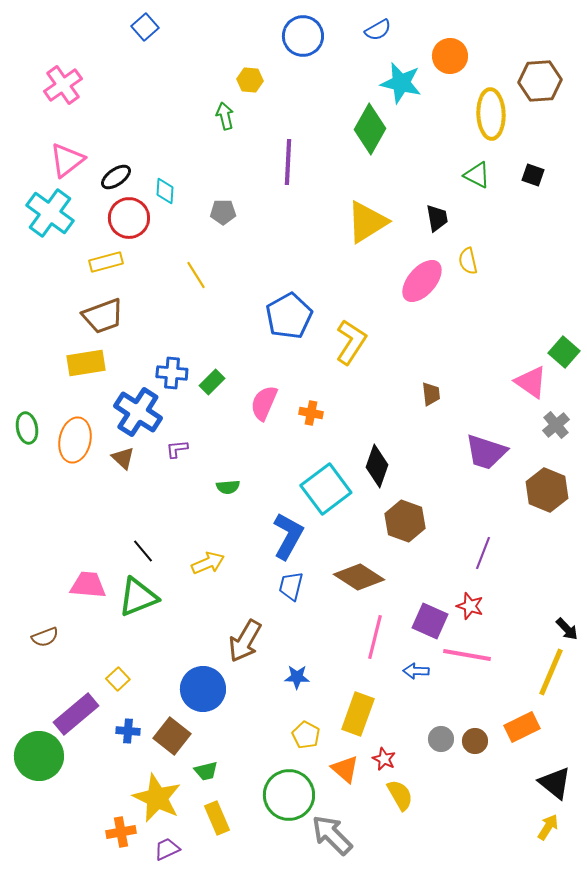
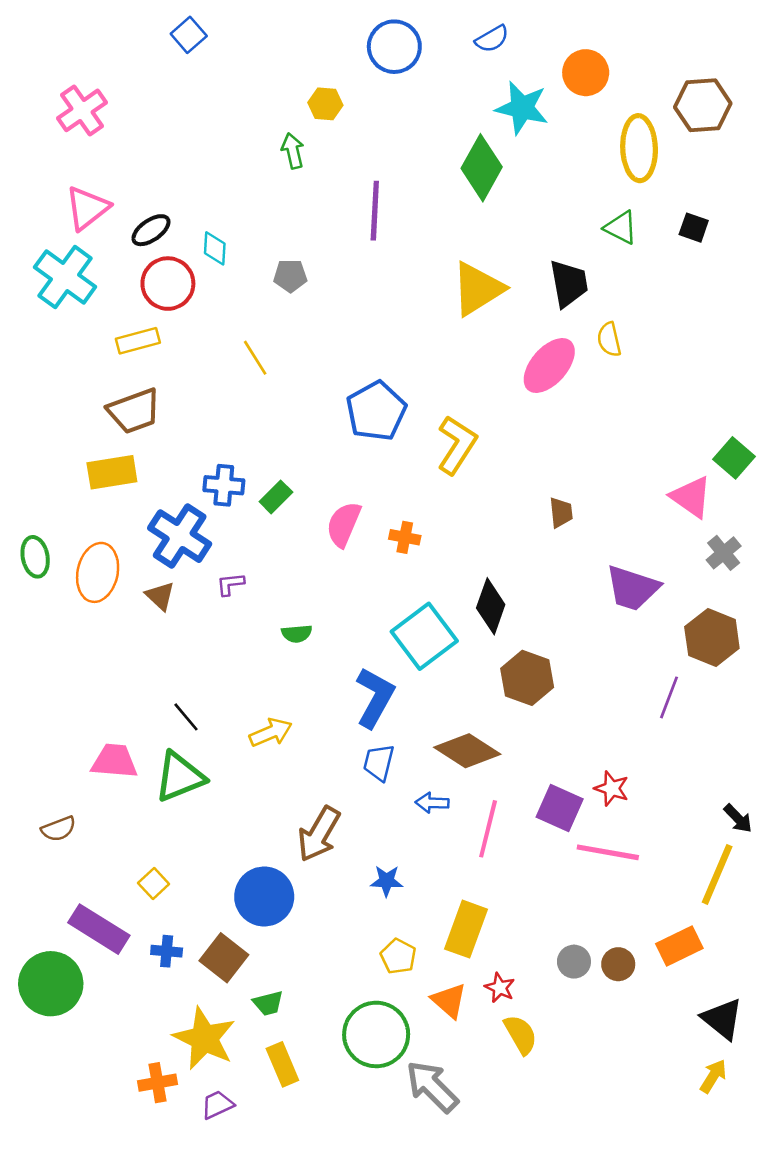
black trapezoid: (437, 218) -> (569, 284), size x1.4
purple line: (483, 553) -> (669, 697), moved
blue arrow: (416, 671) -> (432, 803), moved
purple rectangle: (76, 714) -> (99, 929), turned 72

